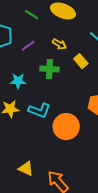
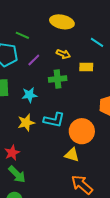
green line: (32, 15) -> (22, 35), moved
yellow rectangle: (81, 61) -> (86, 67), turned -40
yellow triangle: (26, 168) -> (72, 155), moved

